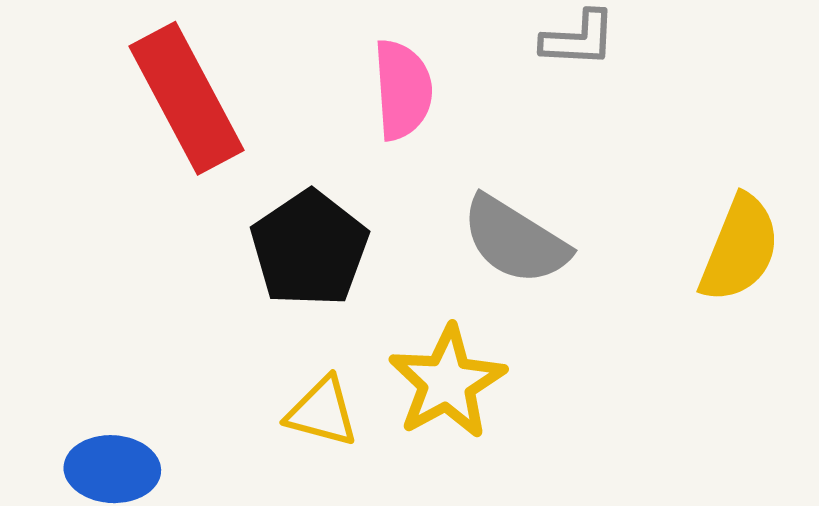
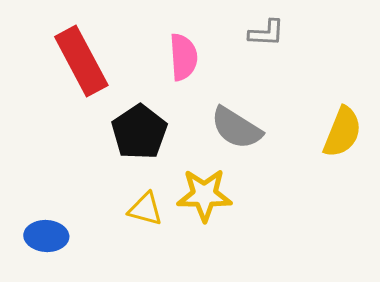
yellow star: (447, 382) -> (204, 195), turned 30

